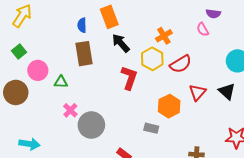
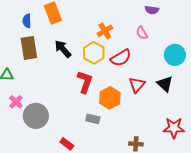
pink semicircle: (203, 29) -> (142, 33), moved
black arrow: (121, 43) -> (63, 49), moved
red L-shape: (129, 78) -> (85, 82), moved

